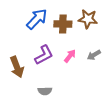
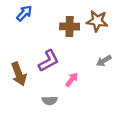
blue arrow: (37, 19) -> (24, 13), moved, size x0.7
pink arrow: (70, 56) -> (72, 80), moved

